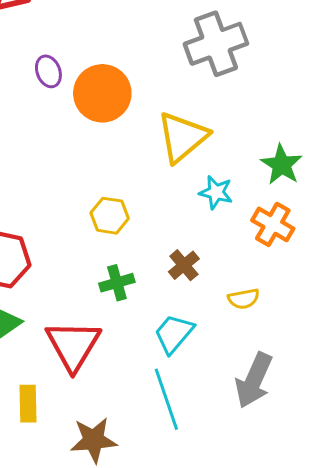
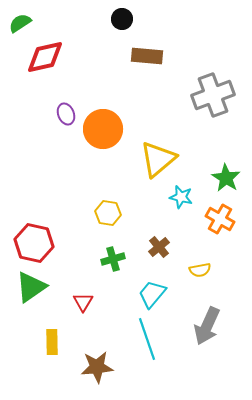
gray cross: (216, 44) -> (213, 95), moved
red triangle: (73, 345) -> (83, 302), size x0.5

